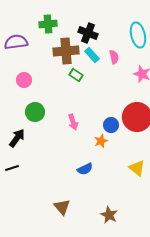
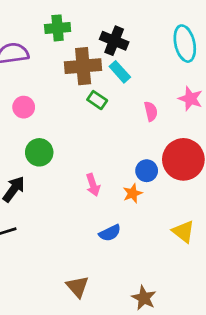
pink semicircle: (114, 57) -> (151, 111), moved
pink arrow: (73, 122) -> (93, 185), moved

